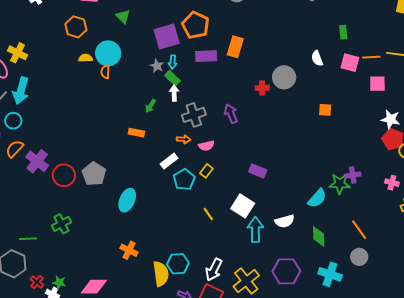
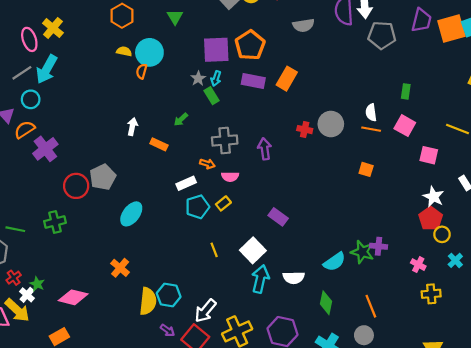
orange line: (371, 57) -> (371, 129), moved
white arrow: (174, 93) -> (132, 127), moved
red circle: (64, 175) -> (76, 186), moved

